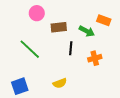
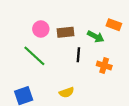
pink circle: (37, 13) -> (41, 29), moved
orange cross: (95, 58) -> (104, 66), turned 32

